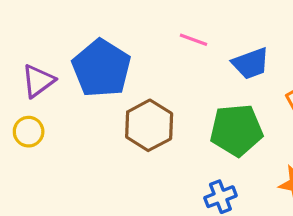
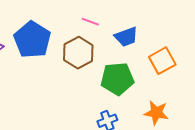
brown hexagon: (149, 125) -> (78, 53), moved

